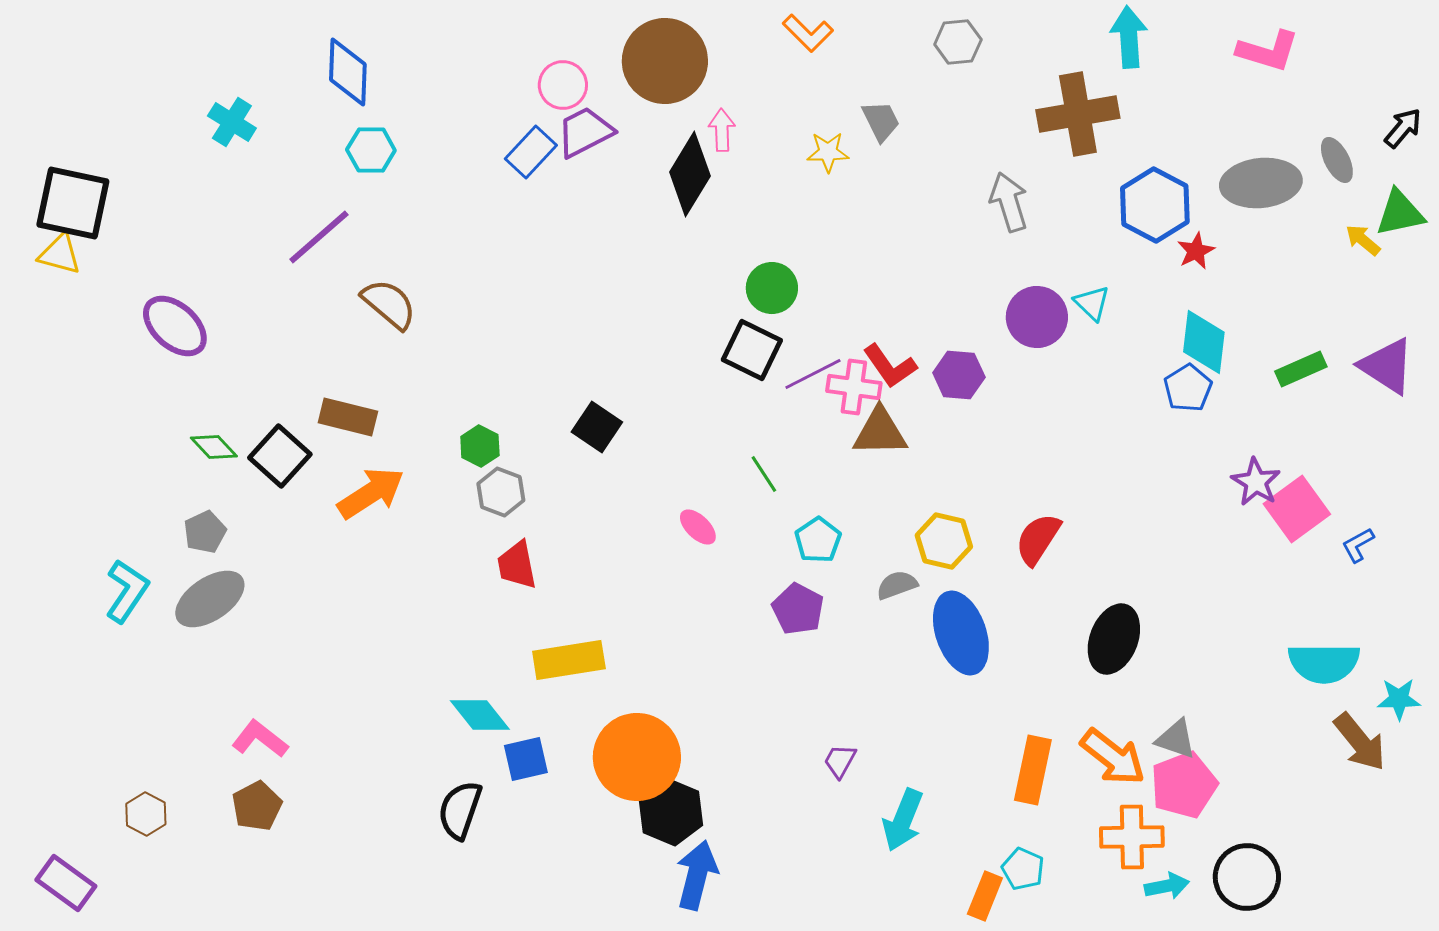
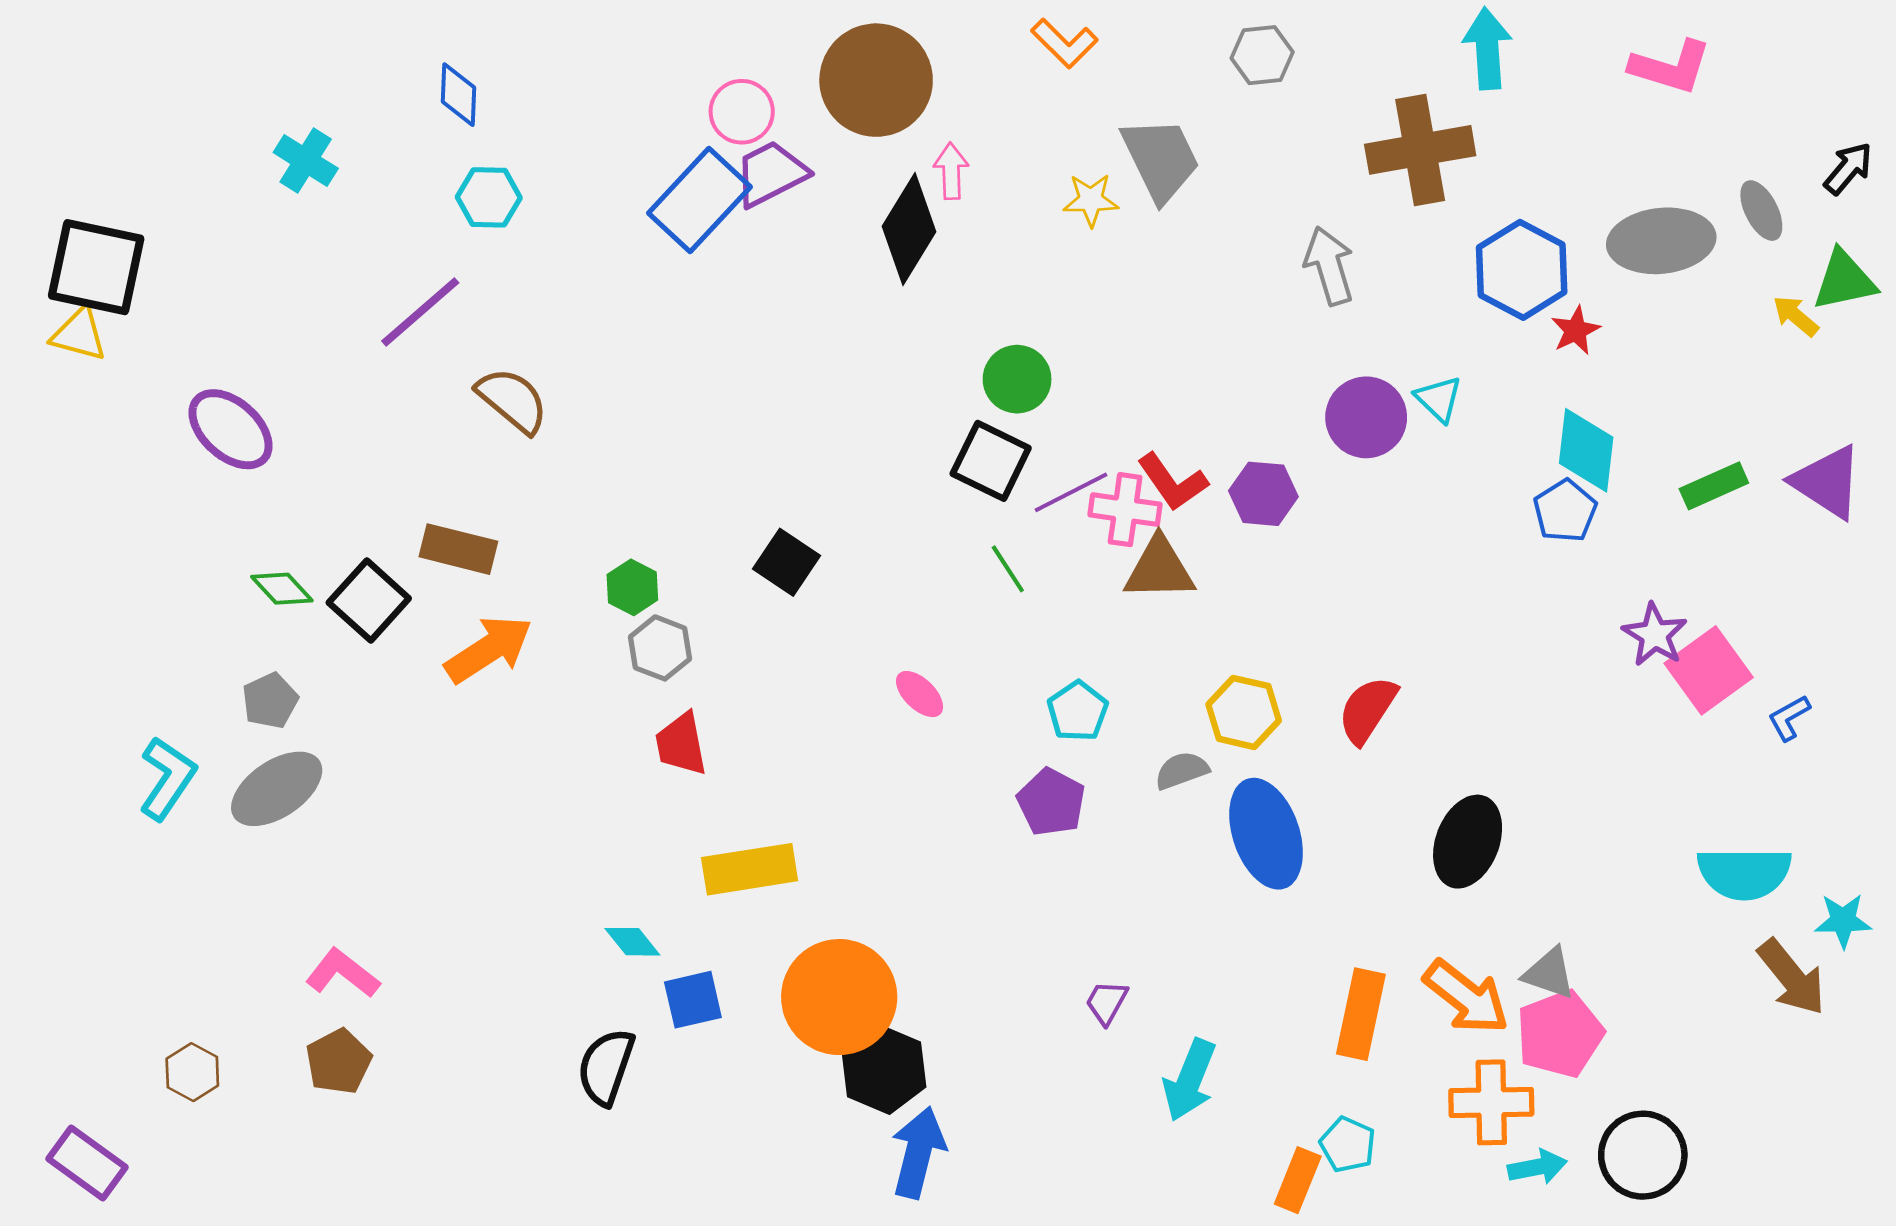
blue diamond: (348, 72) -> (458, 95), size x0.7
gray trapezoid: (881, 121) -> (1161, 159), size x1.6
blue rectangle: (531, 152) -> (700, 200), size x1.5
green line: (764, 474) -> (1008, 569), moved
cyan diamond: (480, 715) -> (632, 942), size x0.7

